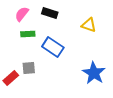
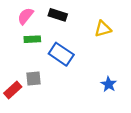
yellow triangle: (89, 25) -> (103, 29), turned -35
blue star: (94, 73) -> (109, 84), size x0.6

